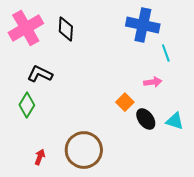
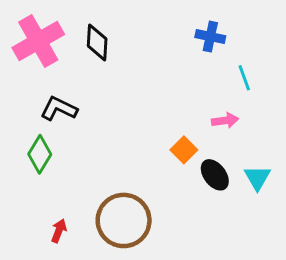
blue cross: (143, 25) -> (210, 37), size x0.6
cyan triangle: (175, 121) -> (257, 178), turned 42

